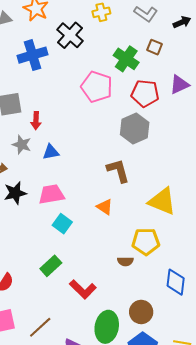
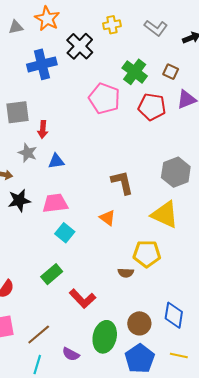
brown square: (155, 47) -> (171, 72), moved
gray hexagon: (135, 129) -> (176, 172), moved
blue diamond: (176, 282) -> (174, 315), moved

